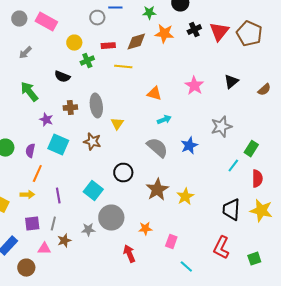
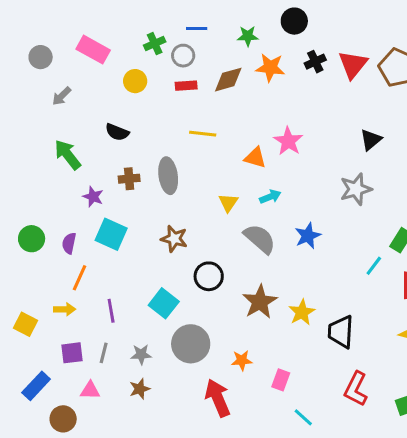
gray circle: (97, 18) -> (183, 56), moved
gray circle: (19, 19) -> (41, 57), moved
green cross: (87, 61) -> (155, 44), moved
yellow line: (123, 67) -> (203, 134), moved
pink star: (194, 86) -> (288, 141), moved
yellow triangle: (117, 124) -> (228, 203), moved
gray star: (221, 127) -> (356, 189), moved
brown star: (92, 142) -> (174, 239), moved
black trapezoid: (231, 210) -> (341, 332), moved
gray star: (88, 230) -> (141, 354), moved
brown star: (64, 241) -> (140, 389), moved
red arrow: (129, 254) -> (218, 398), size x1.4

